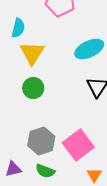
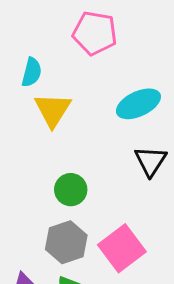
green circle: (33, 88) -> (71, 190), moved

